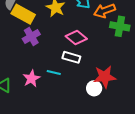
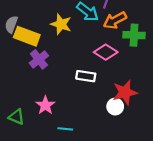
pink diamond: (76, 37) -> (106, 52), moved
cyan line: (54, 73) -> (65, 129), moved

